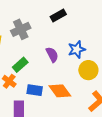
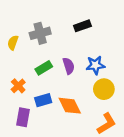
green rectangle: (20, 65) -> (44, 68), moved
blue rectangle: (35, 90) -> (43, 100), turned -35

